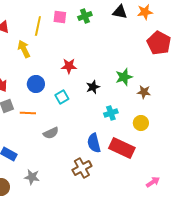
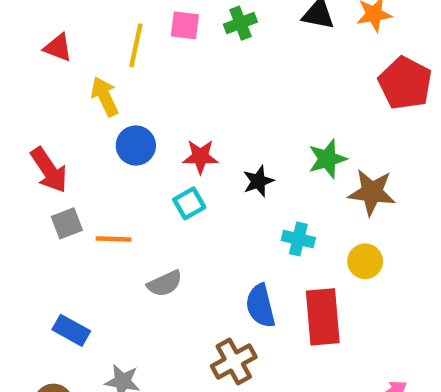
red star: (69, 66) -> (200, 157), moved
blue circle: (36, 84) -> (136, 146), moved
brown star: (144, 92) -> (372, 192), size x1.5
cyan cross: (111, 113) -> (298, 239), turned 32
red rectangle: (122, 148) -> (323, 317), turned 60

